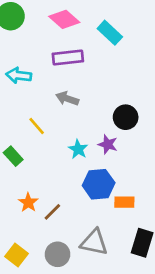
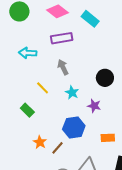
gray arrow: (67, 99) -> (63, 67), turned 49
purple star: (108, 144) -> (94, 106), moved
cyan star: (78, 149) -> (72, 93), moved
blue hexagon: (99, 184) -> (74, 127), moved

